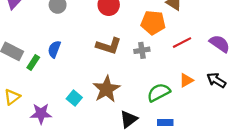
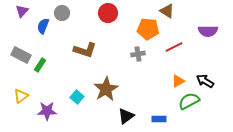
purple semicircle: (220, 44) -> (208, 31), moved, turned 144
brown L-shape: (109, 46) -> (85, 50), moved
blue semicircle: (54, 49) -> (43, 26), moved
green semicircle: (159, 92) -> (189, 101), moved

